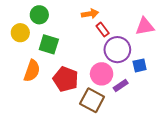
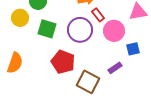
purple circle: (117, 50) -> (80, 30), moved
orange semicircle: (32, 71) -> (15, 63), moved
pink circle: (102, 74) -> (114, 31), moved

